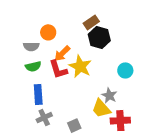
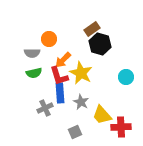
blue rectangle: (38, 95) -> (60, 93), moved
gray star: (109, 96) -> (81, 102), moved
gray cross: (44, 118) -> (45, 108), moved

